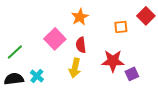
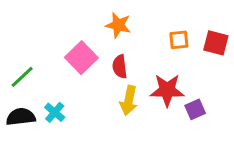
red square: (146, 16) -> (216, 43), moved, turned -30
orange star: (80, 17) -> (118, 25), turned -30
yellow arrow: (75, 68) -> (129, 101), moved

